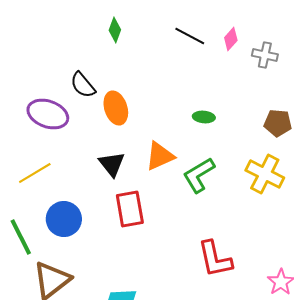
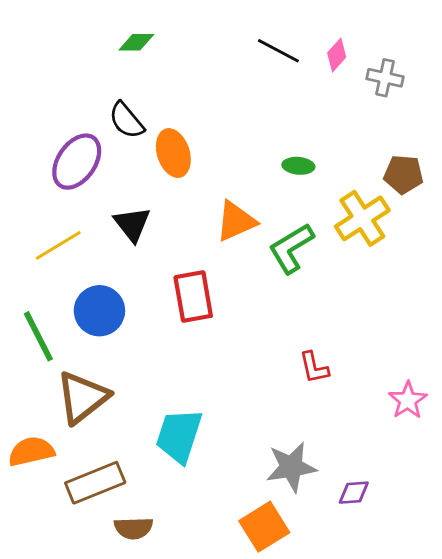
green diamond: (115, 30) -> (136, 42), moved, turned 70
purple ellipse: (48, 114) -> (77, 162), turned -75
black triangle: (112, 164) -> (132, 224), moved
yellow cross: (265, 174) -> (362, 218), moved, turned 30
red L-shape: (215, 259) -> (314, 368), size x0.6

